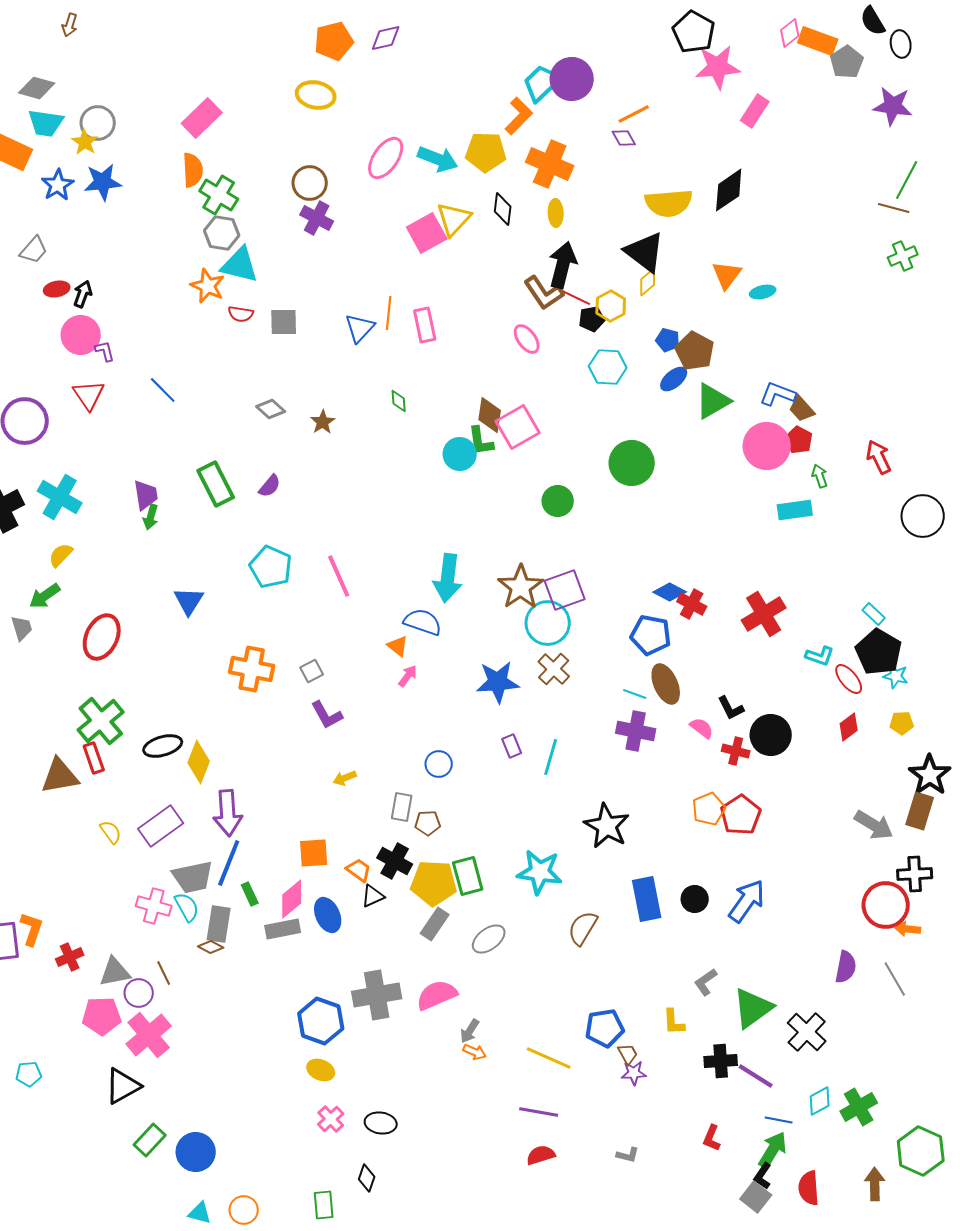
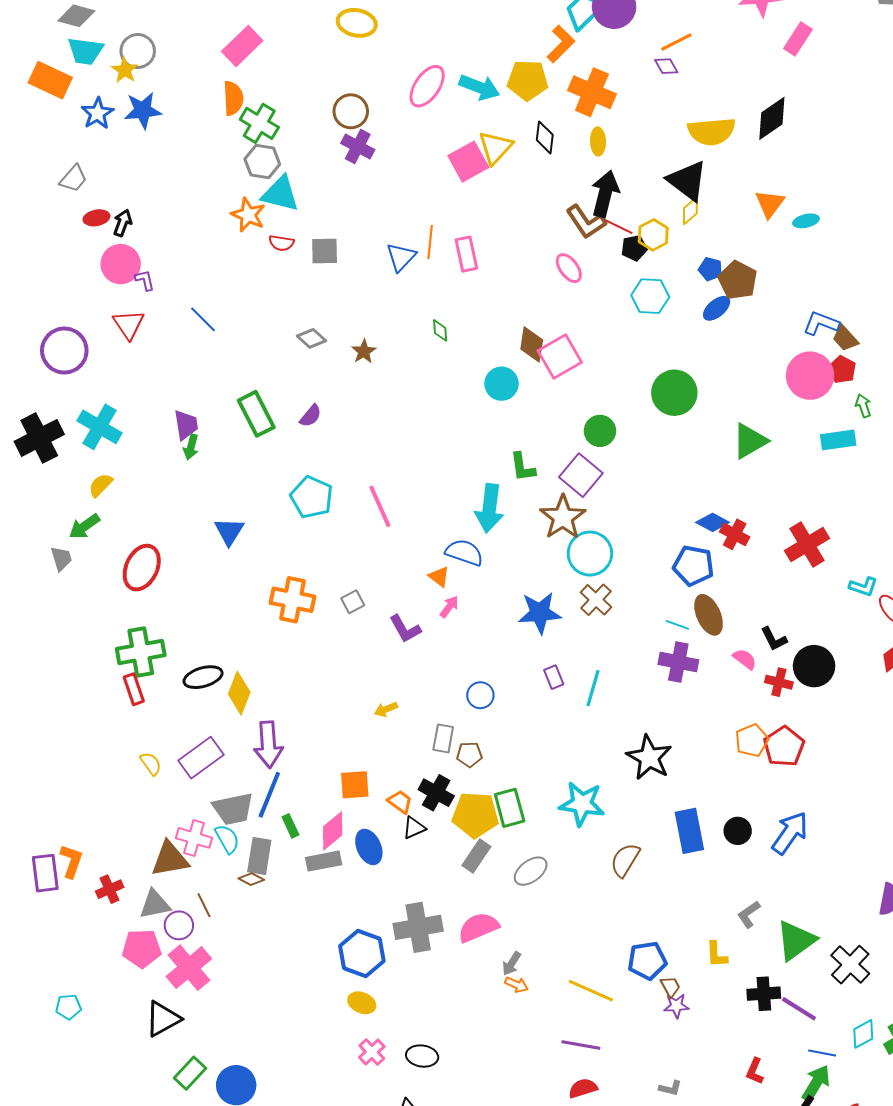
green triangle: (713, 401) -> (750, 441), moved
green L-shape: (481, 441) -> (523, 467), moved
purple square: (565, 590) -> (581, 475), moved, turned -30
purple L-shape: (327, 715) -> (405, 629), moved
green cross: (101, 721) -> (141, 652), turned 30
brown triangle: (60, 776) -> (170, 859), moved

